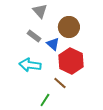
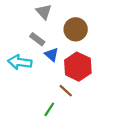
blue triangle: (53, 44) -> (52, 55), moved
cyan arrow: (30, 65) -> (20, 62), moved

